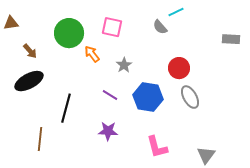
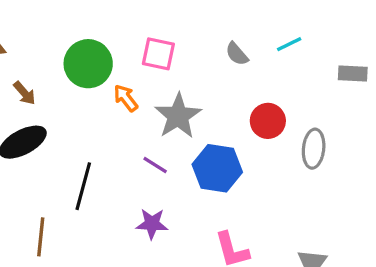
cyan line: (176, 12) -> (289, 44), moved
gray star: (124, 65) -> (178, 116), size x1.8
gray ellipse: (190, 97) -> (314, 149), moved, turned 35

